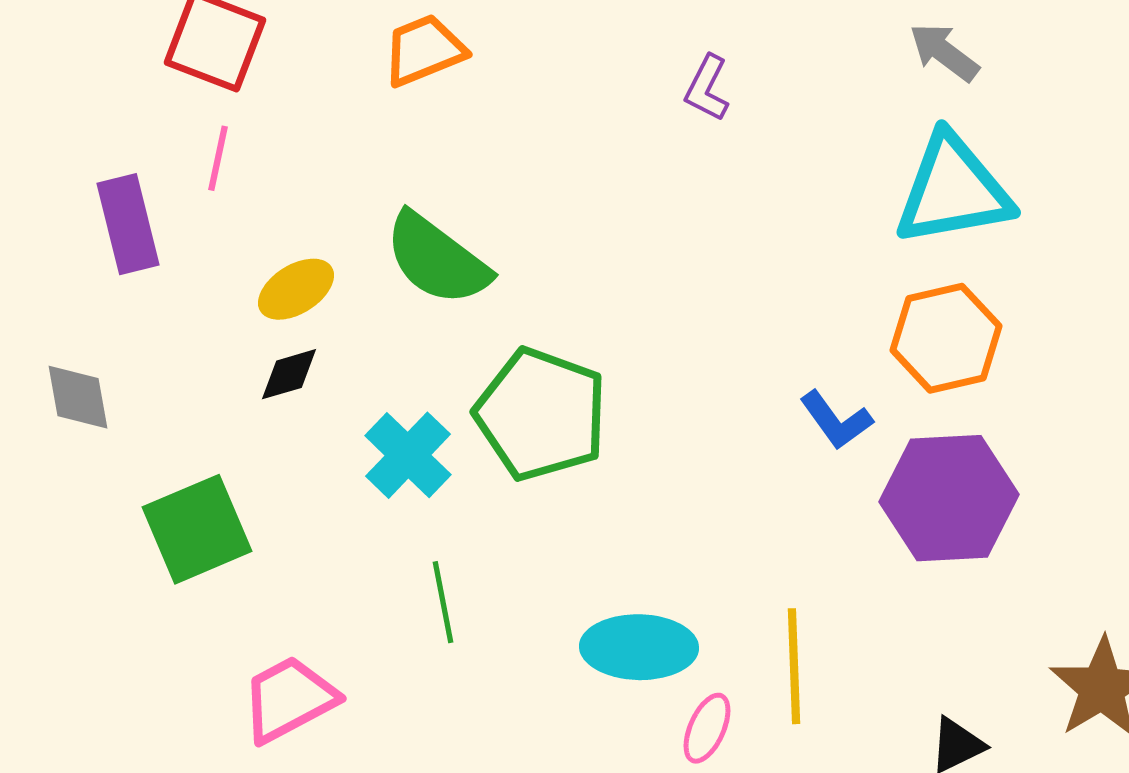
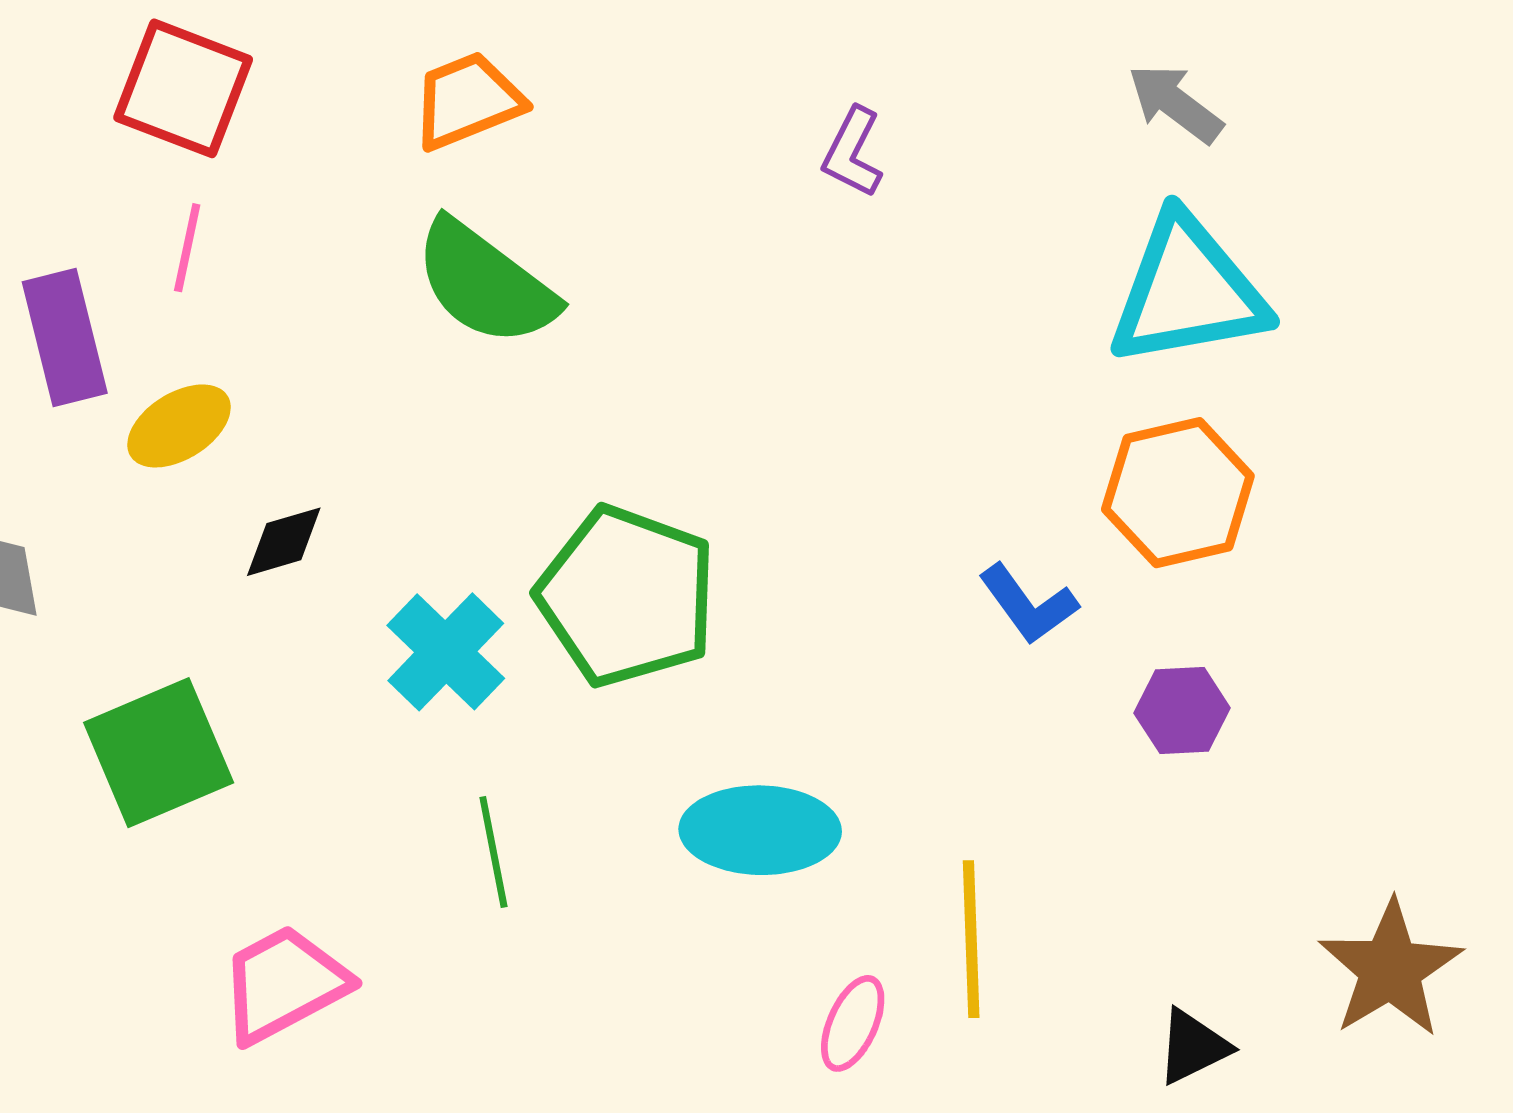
green semicircle: (437, 259) -> (485, 283), moved
yellow ellipse: (296, 289) -> (179, 426), moved
purple hexagon: (949, 498) -> (1182, 710), size x0.5
cyan ellipse: (639, 647) -> (760, 830), moved

